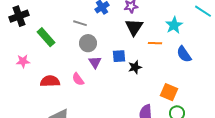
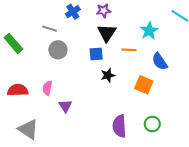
blue square: (119, 56) -> (96, 54), moved
purple triangle: (95, 62) -> (65, 106), moved
pink semicircle: (78, 79) -> (47, 88), turned 48
orange square: (169, 92) -> (144, 85), moved

